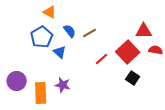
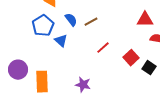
red square: (128, 52) -> (131, 58), moved, size x0.7
black square: (133, 78) -> (149, 68), moved
purple star: (63, 85) -> (83, 85), moved

